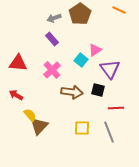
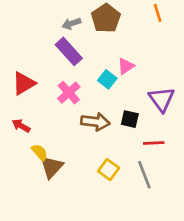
orange line: (119, 10) -> (158, 13), turned 48
purple rectangle: (52, 39) -> (69, 51), size x1.5
red triangle: (18, 63) -> (24, 83), turned -36
purple triangle: (110, 69) -> (162, 99), moved
yellow square: (82, 128) -> (109, 170), turned 35

